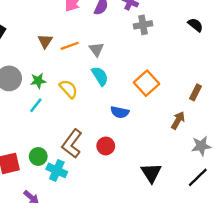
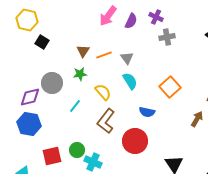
green star: (38, 81) -> (80, 74), moved
brown L-shape: (72, 144) -> (106, 121), moved
red circle: (106, 146) -> (135, 141), size x1.6

